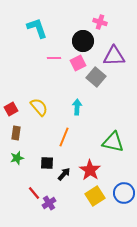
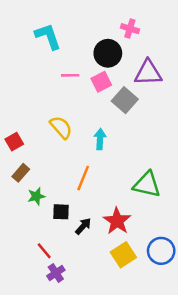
yellow semicircle: (39, 107) -> (61, 127), moved
brown rectangle: (16, 133) -> (21, 173), turned 32
green star: (17, 158) -> (36, 196), moved
purple cross: (49, 203) -> (56, 273), moved

